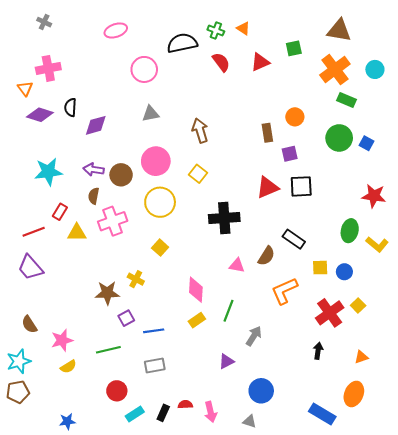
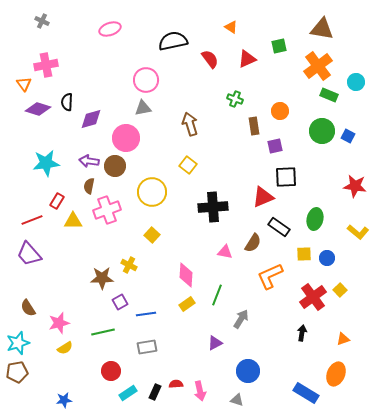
green cross: (216, 30) -> (235, 99), moved
pink circle: (144, 69) -> (146, 80), moved
cyan circle: (375, 69) -> (356, 82), moved
pink circle: (156, 161) -> (126, 138), moved
red triangle: (267, 187) -> (263, 197), moved
green ellipse: (350, 231) -> (315, 219), moved

